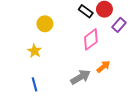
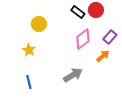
purple rectangle: (119, 25) -> (110, 37), moved
orange arrow: (103, 67) -> (103, 56), moved

